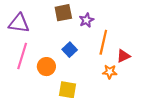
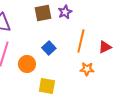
purple star: (86, 20) -> (65, 12), moved
red triangle: (123, 56) -> (105, 47), moved

